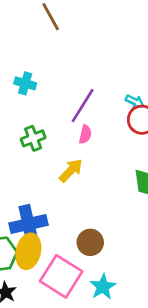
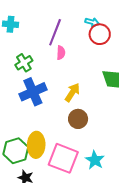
yellow arrow: (71, 170) -> (72, 92), moved
blue cross: (28, 224) -> (33, 92), moved
brown circle: (90, 242) -> (78, 119), moved

